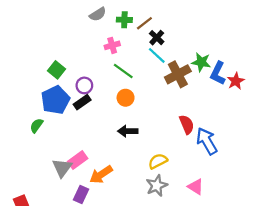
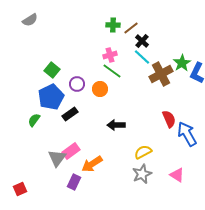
gray semicircle: (98, 14) -> (30, 20), moved
pink cross: (112, 45) -> (110, 55), moved
green star: (201, 62) -> (182, 63), turned 30
orange circle: (126, 98) -> (100, 89), moved
black rectangle: (82, 102) -> (70, 114), moved

